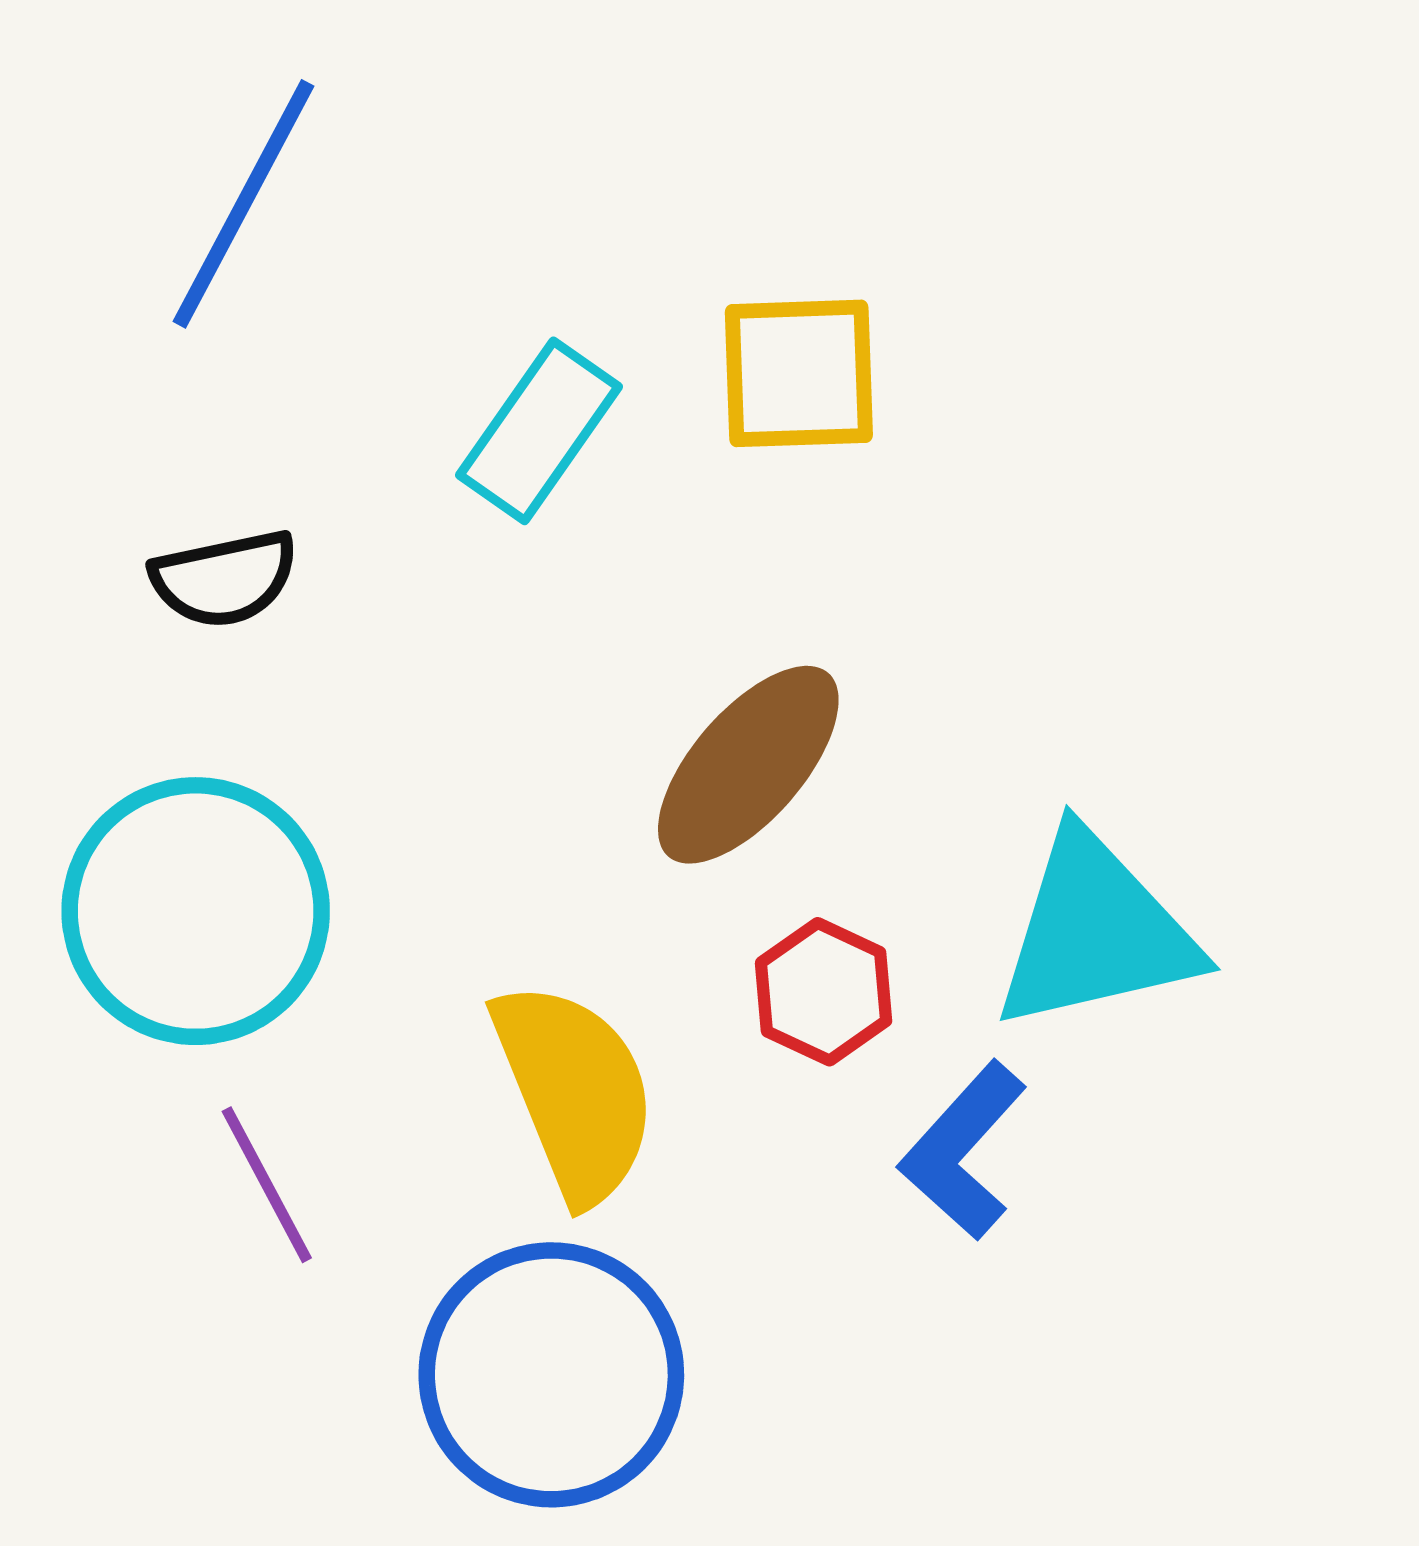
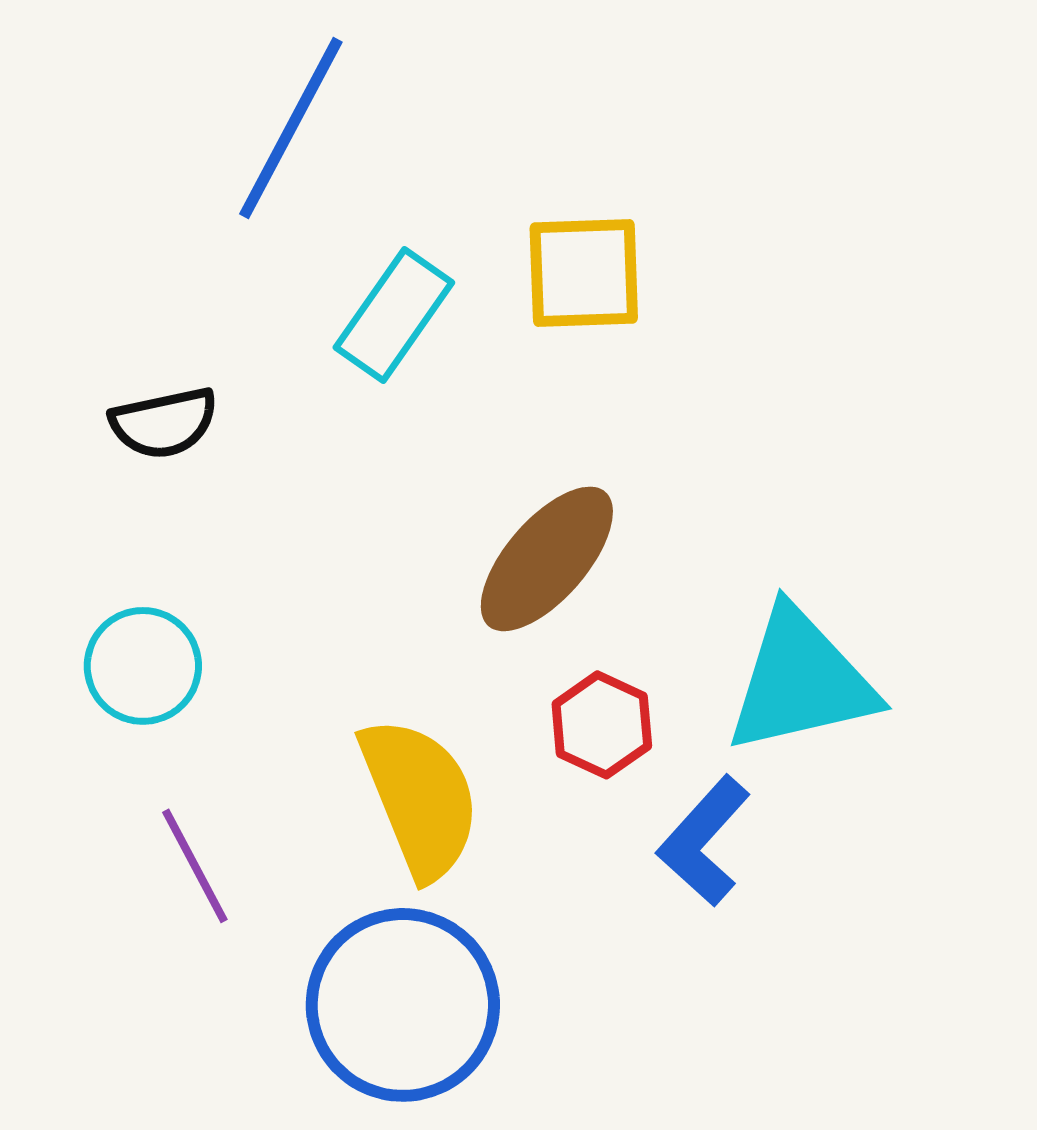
blue line: (244, 204) -> (291, 128), moved
cyan circle: (196, 911) -> (143, 666), size x0.6

